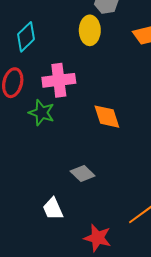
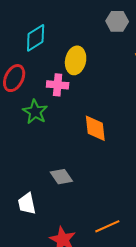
yellow ellipse: (90, 30) -> (76, 60), moved
pink cross: (59, 80) -> (58, 85), size x0.7

